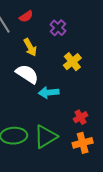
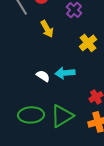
white semicircle: (27, 74) -> (43, 76), moved, size x0.6

